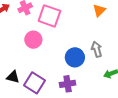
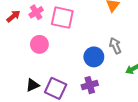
pink circle: (33, 40) -> (39, 44), moved
black triangle: (13, 77) -> (33, 85), turned -32

